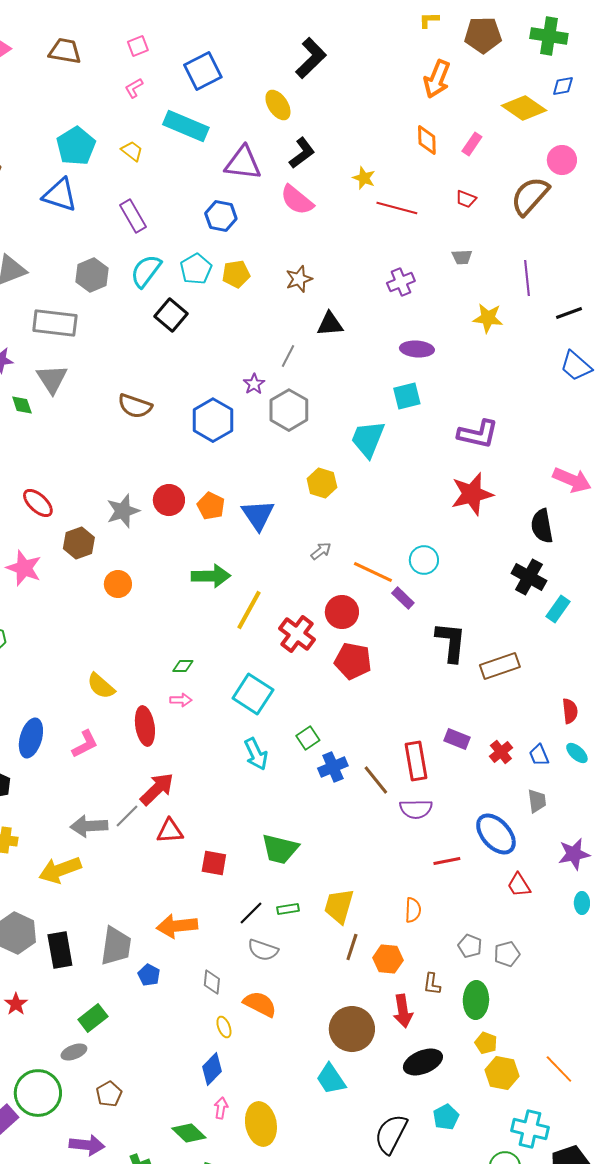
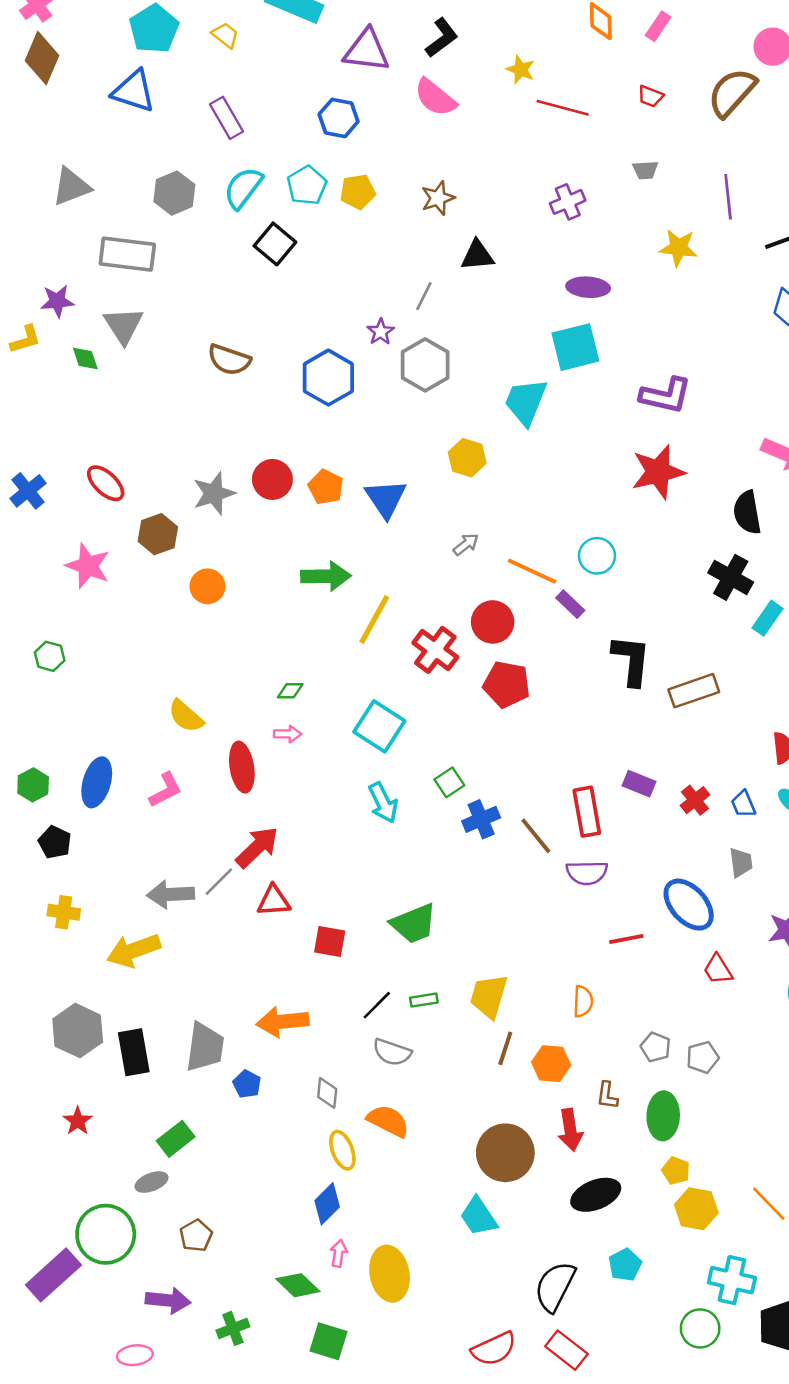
cyan square: (407, 396) -> (575, 347), size x1.4
green trapezoid: (280, 849) -> (414, 924), turned -36
yellow ellipse: (224, 1027) -> (342, 1150), size x1.4

